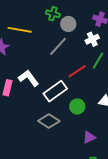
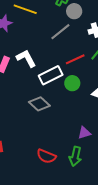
green circle: (77, 106) -> (72, 83), moved
purple triangle: (89, 137) -> (84, 133), moved

